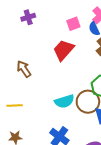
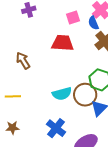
red trapezoid: (63, 50) -> (63, 43), turned 50

